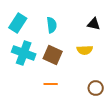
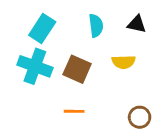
cyan rectangle: (18, 23) -> (42, 28), moved
cyan semicircle: (52, 25) -> (96, 26), moved

